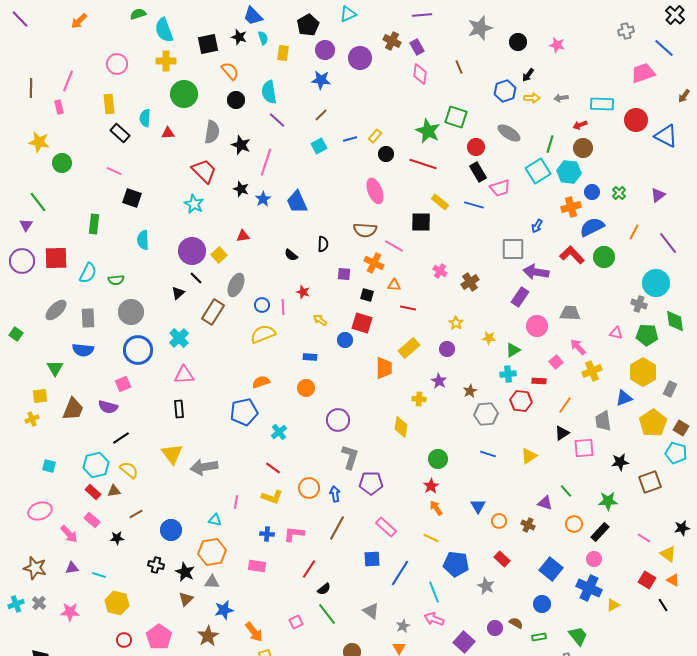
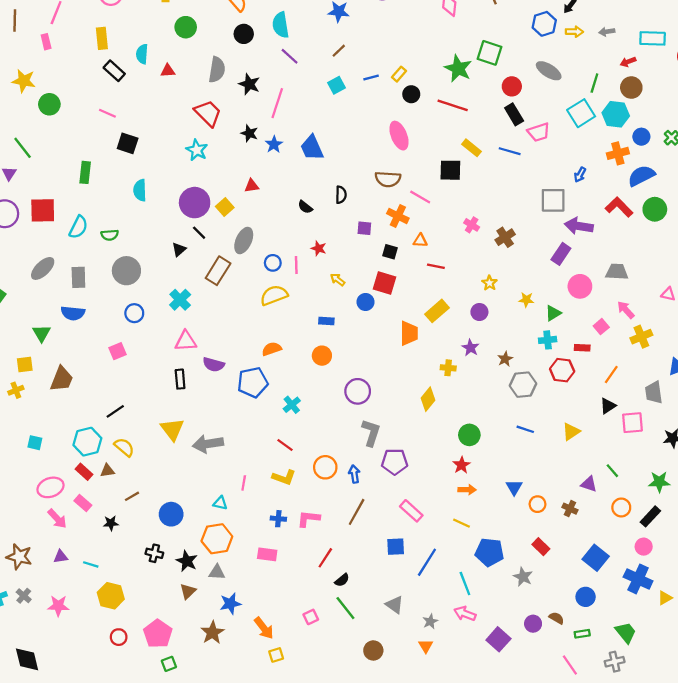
green circle: (184, 94) -> (186, 27), size x0.7
blue circle: (138, 350) -> (134, 313), size x0.6
purple semicircle: (108, 407) -> (214, 365), moved
yellow diamond: (401, 427) -> (428, 399), turned 30
orange arrow: (436, 508) -> (467, 490), turned 126
pink ellipse: (40, 511) -> (50, 487), moved

